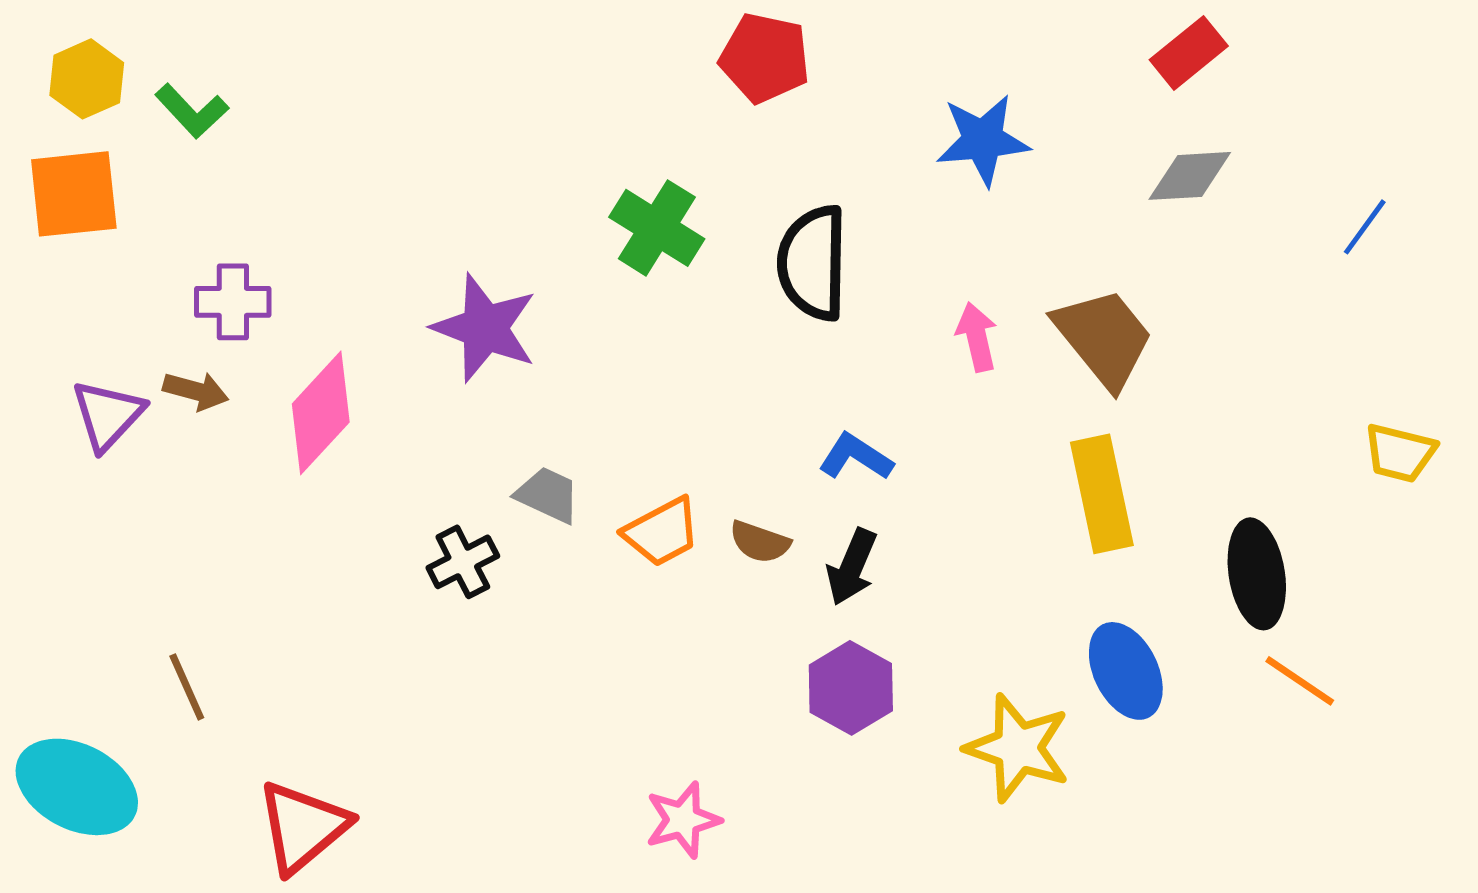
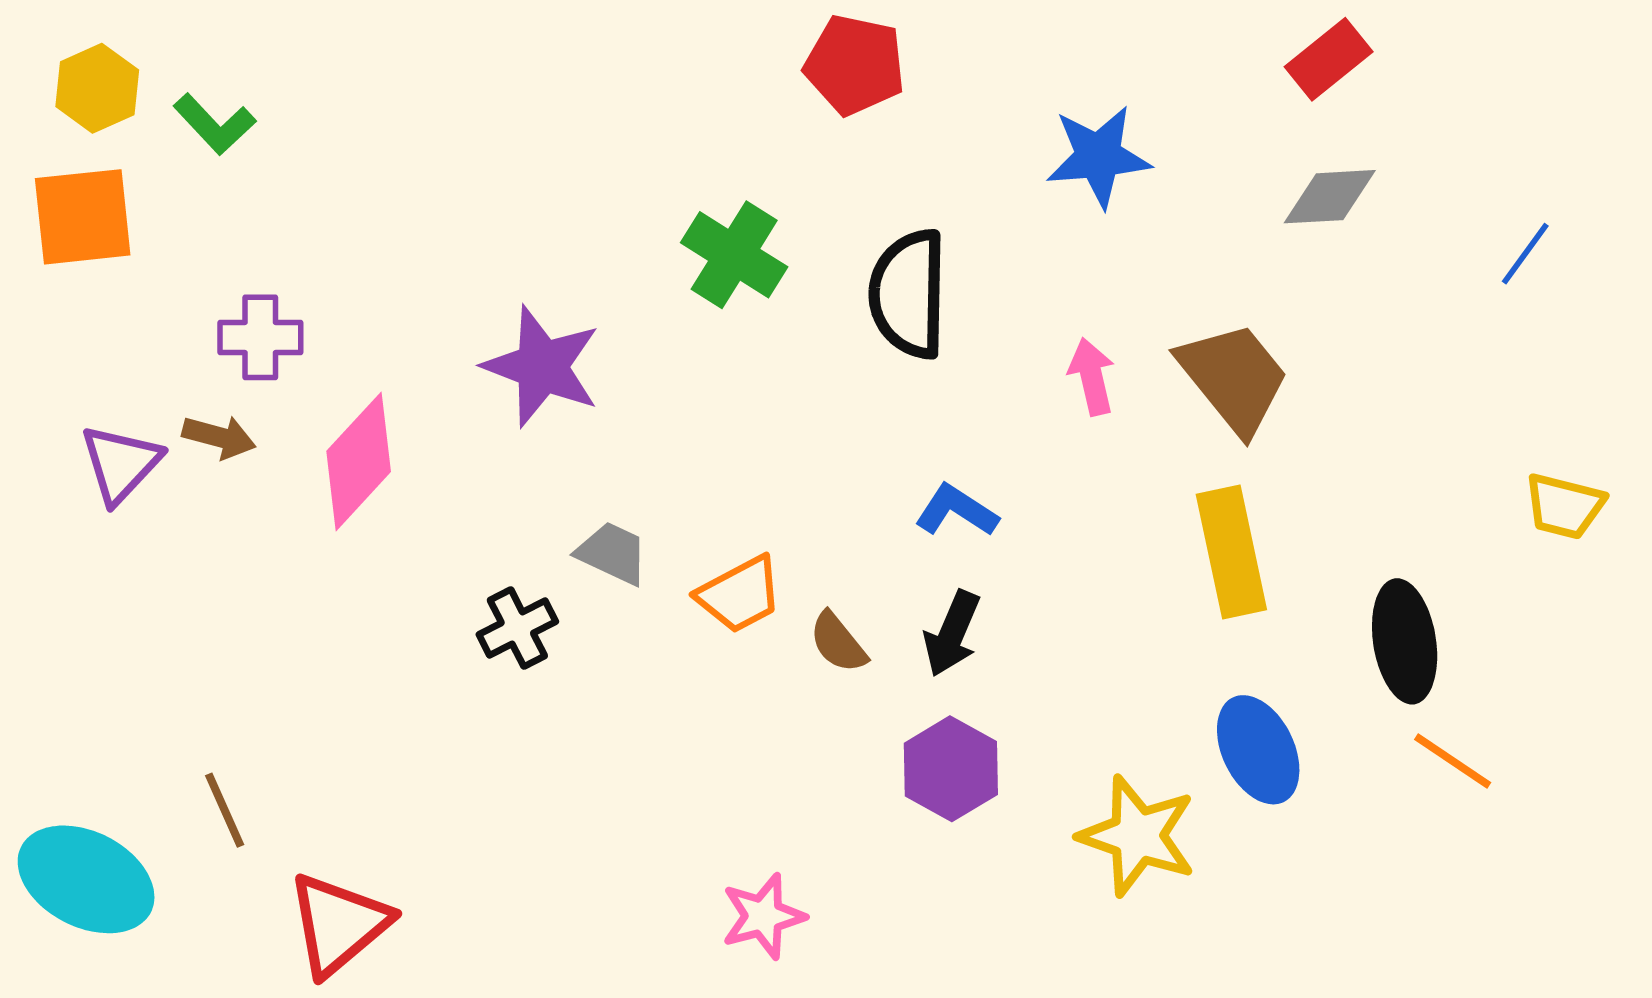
brown semicircle: (760, 542) -> (838, 643), moved, turned 32
brown line: (187, 687) -> (225, 810), moved

